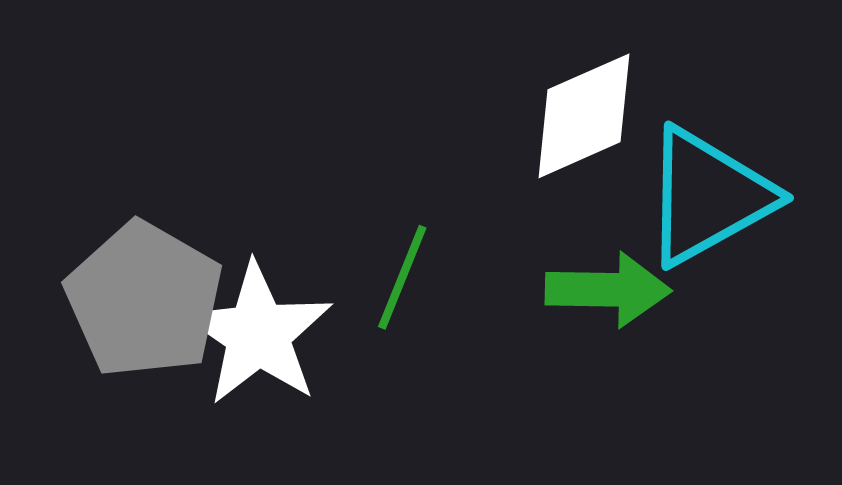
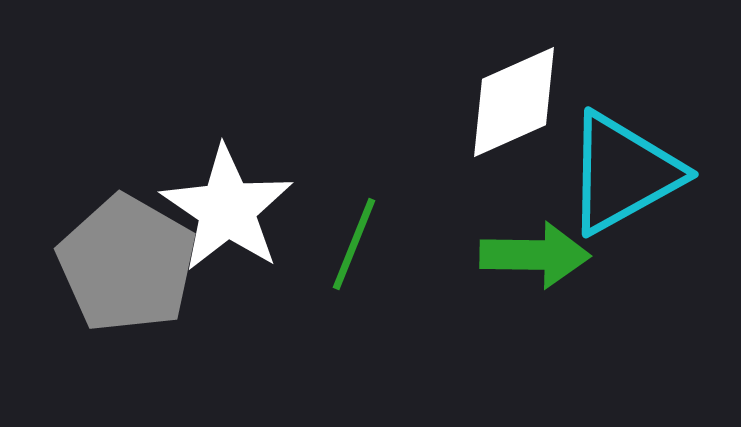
white star: (258, 334) -> (227, 209), moved

